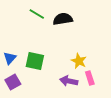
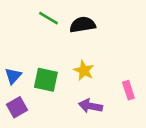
yellow star: (79, 61) -> (84, 71), moved
pink rectangle: (90, 78) -> (128, 90), moved

